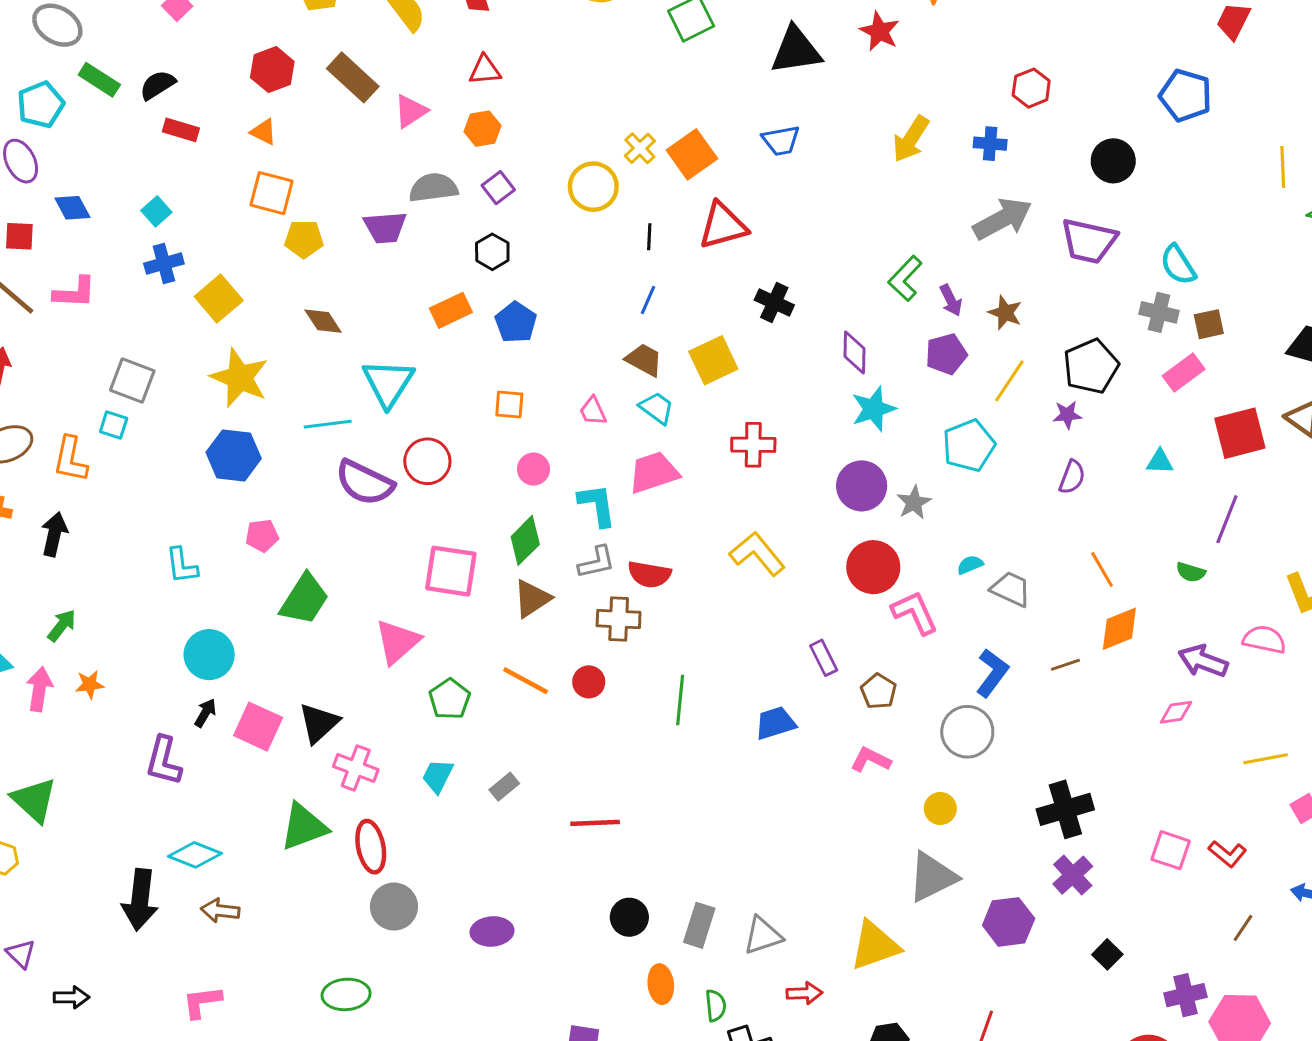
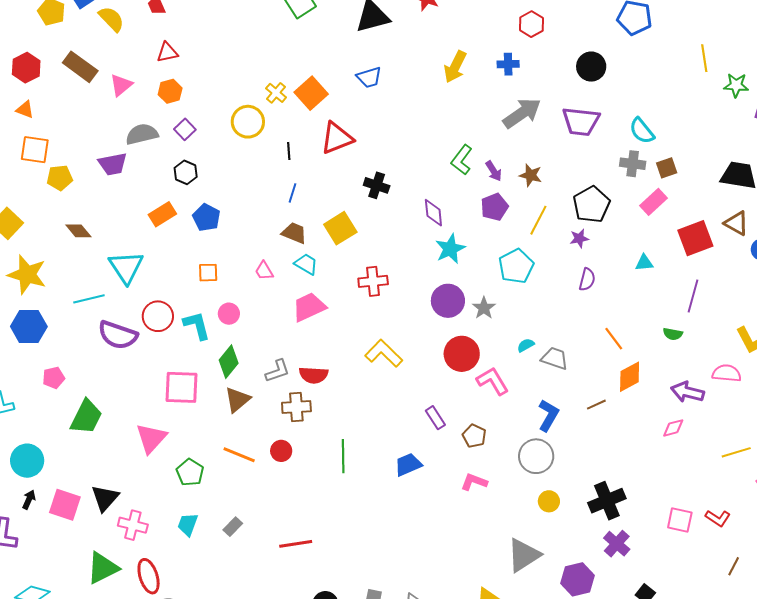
cyan L-shape: (597, 505) -> (197, 325), moved
yellow circle: (940, 809) -> (549, 501), moved

